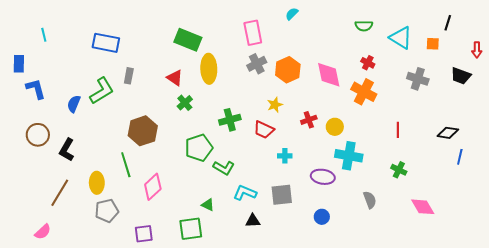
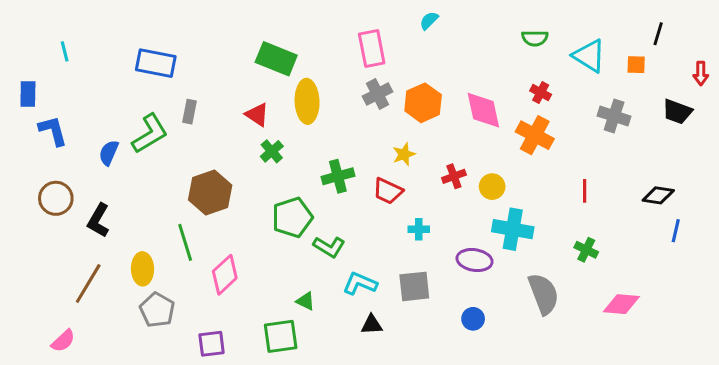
gray semicircle: (370, 200) -> (544, 294), size x1.6
pink diamond: (423, 207) -> (621, 304), turned -55
gray pentagon: (107, 211) -> (157, 310), turned -30

